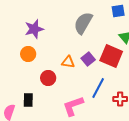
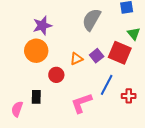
orange circle: (28, 54) -> (36, 51), size x1.5
orange triangle: (68, 62) -> (76, 59), turned -32

